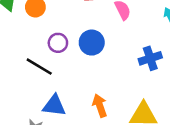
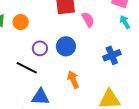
orange arrow: (100, 106) -> (73, 80), moved

